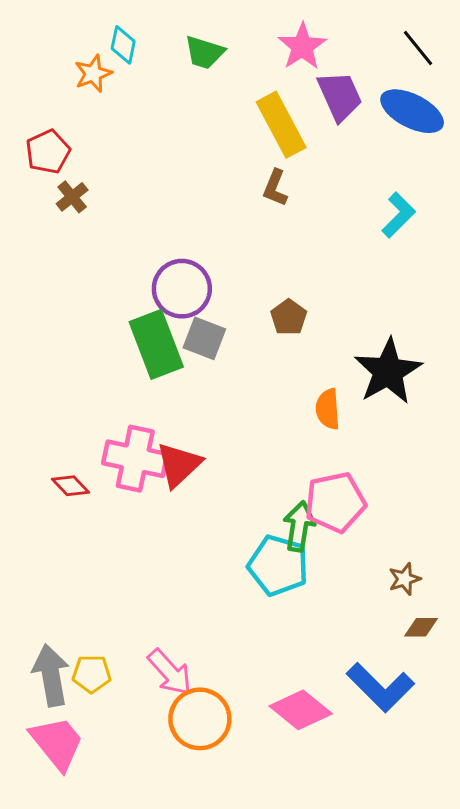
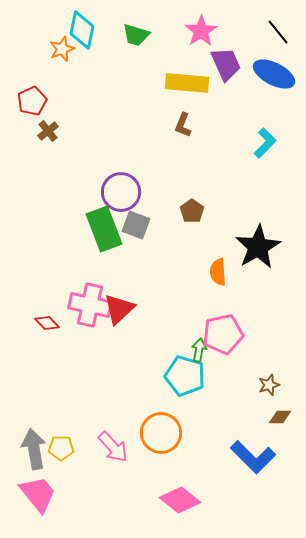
cyan diamond: (123, 45) -> (82, 30), size x1.5
yellow rectangle: (281, 125) -> (187, 83), turned -57
green arrow: (299, 526) -> (199, 350), size x0.7
pink diamond: (301, 710) -> (180, 500), moved
orange circle: (200, 719) -> (161, 433), moved

